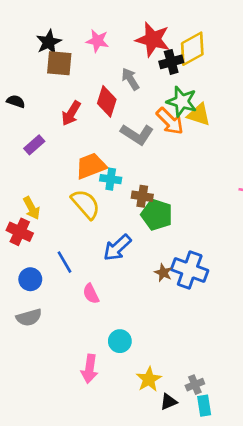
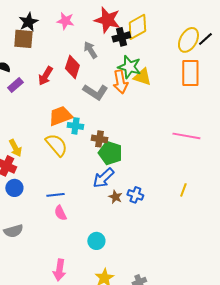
brown square: (59, 63) -> (23, 39), moved
orange arrow: (170, 121) -> (120, 82), turned 35
purple rectangle: (34, 145) -> (15, 85), moved
blue arrow: (117, 248) -> (103, 178), moved
blue line: (65, 262) -> (55, 195), moved, turned -66
blue cross: (190, 270) -> (135, 195), size x0.6
blue circle: (30, 279) -> (14, 188), moved
cyan circle: (120, 341) -> (96, 241), moved

